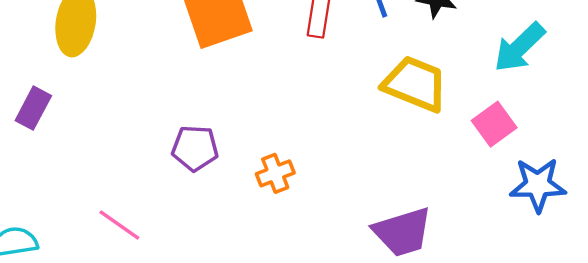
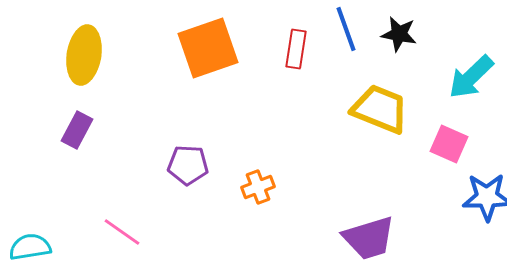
purple rectangle: (33, 108) -> (77, 130), moved
pink square: (494, 124) -> (449, 144), turned -30

